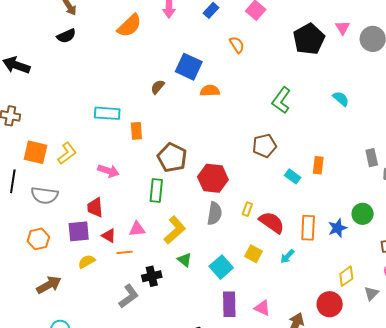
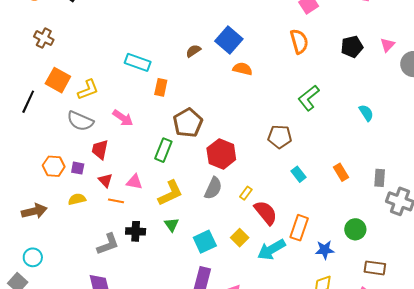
black pentagon: (309, 39) -> (352, 47), size x0.7
orange semicircle: (237, 45) -> (299, 41), moved, size x1.4
orange rectangle: (318, 165) -> (341, 172), moved, turned -54
gray semicircle: (44, 195) -> (80, 121), moved
blue star: (337, 228) -> (325, 250), moved
purple square: (79, 231) -> (78, 168), size x0.6
orange hexagon: (38, 239) -> (54, 166), moved
cyan arrow: (287, 256) -> (271, 250), size x1.8

